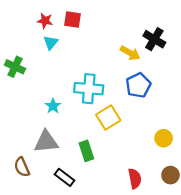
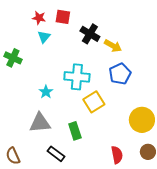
black cross: (154, 39) -> (90, 34), moved
yellow circle: (164, 138) -> (142, 120), size x1.6
brown semicircle: (22, 167) -> (13, 156), moved

